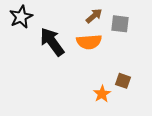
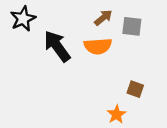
orange star: (102, 94) -> (117, 114), moved

